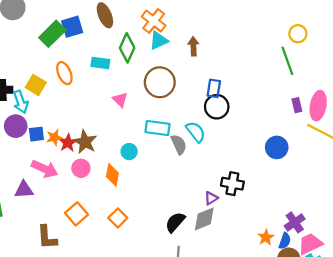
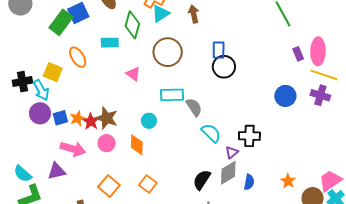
cyan semicircle: (196, 132) -> (211, 133), moved
purple cross: (295, 222) -> (320, 95), moved, turned -30
blue semicircle: (285, 241) -> (249, 182), moved

